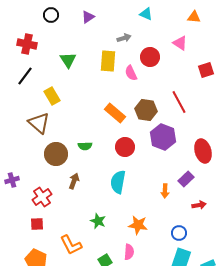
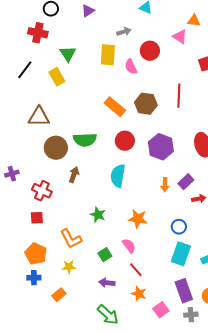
orange triangle: (194, 17) -> (194, 21), moved
red cross: (27, 44) -> (38, 33), moved
yellow rectangle: (52, 96) -> (57, 77), moved
red line: (179, 102) -> (179, 96), turned 30
brown triangle: (39, 123) -> (39, 117), turned -40
purple hexagon: (163, 137) -> (161, 147), moved
green semicircle: (85, 146) -> (85, 140), size x1.6
purple rectangle: (186, 179) -> (186, 182), moved
red cross: (42, 197) -> (42, 191), turned -30
pink semicircle: (129, 252) -> (129, 246), turned -42

